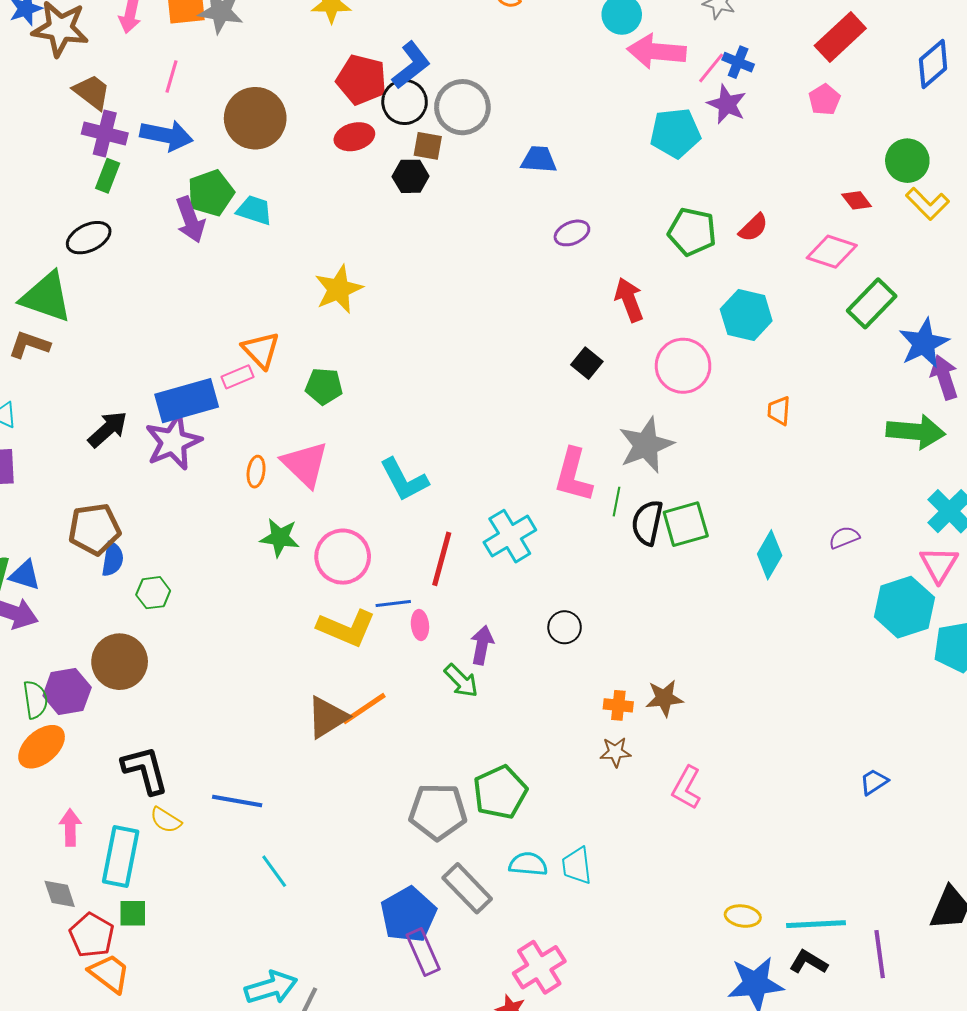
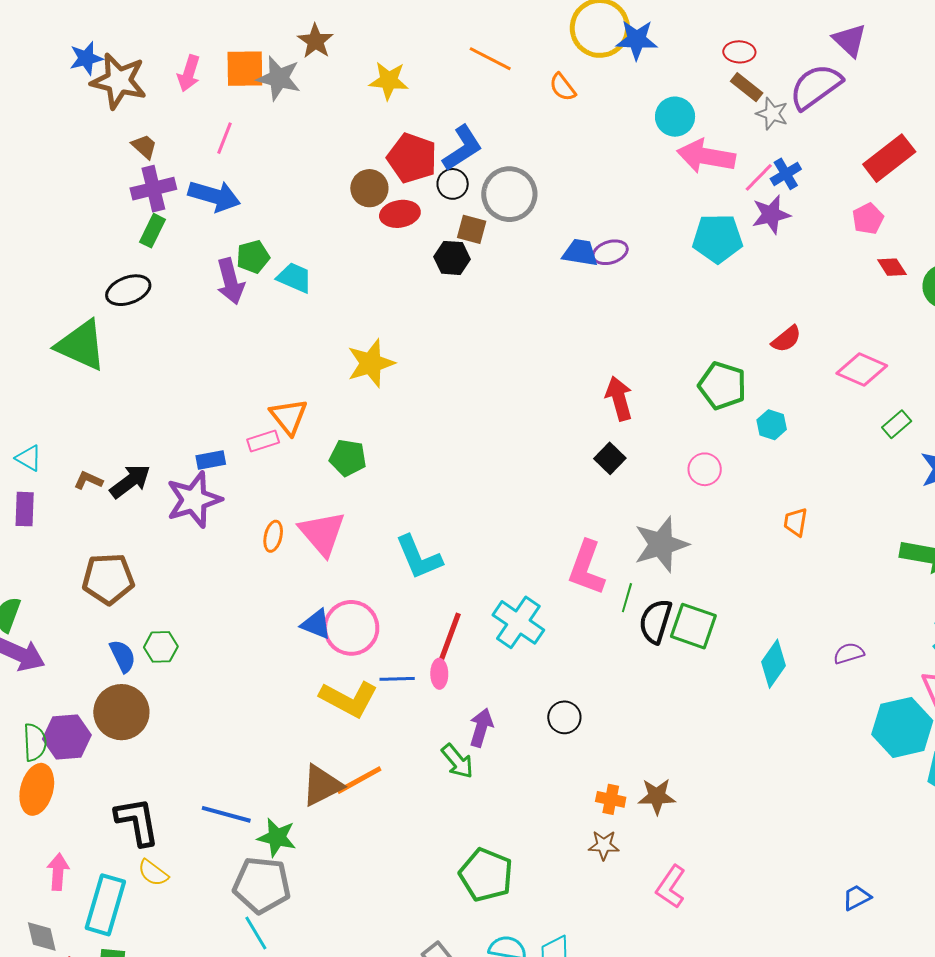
blue cross: (738, 62) -> (786, 174), turned 32
brown trapezoid: (92, 92) -> (144, 146), size x0.7
black circle: (405, 102) -> (453, 184), size x0.7
purple star: (727, 104) -> (771, 215), turned 30
brown circle: (255, 118) -> (369, 188), moved, size x0.6
purple cross: (105, 134) -> (153, 189), turned -33
green pentagon: (211, 193) -> (253, 257), size x0.7
red diamond: (857, 200) -> (892, 267), moved
green pentagon: (692, 232) -> (722, 386), moved
purple ellipse: (572, 233) -> (610, 252), moved
red arrow: (629, 300) -> (619, 398), moved
green rectangle: (872, 303) -> (897, 424), size x0.6
cyan hexagon: (746, 315) -> (772, 425), size x0.6
brown L-shape: (29, 345) -> (88, 480), moved, size x0.7
pink circle: (683, 366) -> (705, 469), size x0.6
blue rectangle: (187, 401) -> (211, 460), size x0.5
green square: (686, 524) -> (693, 626), turned 30
cyan cross: (510, 536) -> (518, 622), turned -30
green star: (280, 538) -> (277, 837), moved
blue semicircle: (113, 559) -> (123, 656), moved, turned -40
blue triangle: (25, 575) -> (316, 624), moved
pink ellipse: (420, 625) -> (439, 674), moved
orange ellipse: (42, 747) -> (37, 789), turned -39
green pentagon: (500, 792) -> (486, 875), turned -30
blue line: (237, 801) -> (226, 814), moved
gray pentagon: (438, 812) -> (262, 885), moved

